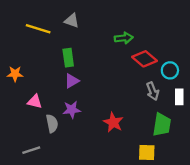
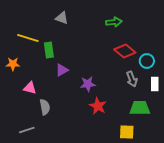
yellow line: (38, 29) -> (28, 38), moved
green arrow: (124, 38) -> (114, 22), moved
green rectangle: (68, 58) -> (49, 50), moved
purple star: (72, 110) -> (88, 84), moved
green trapezoid: (162, 125) -> (140, 108), turned -100

